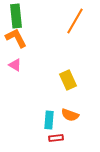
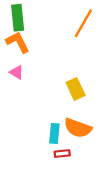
orange semicircle: (70, 115) -> (78, 128), size x1.4

